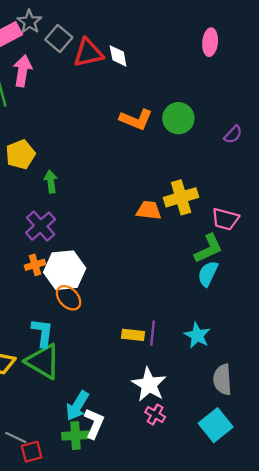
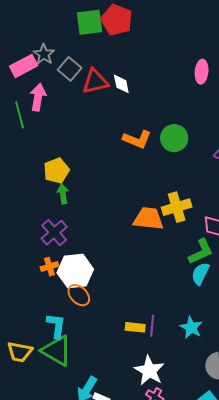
yellow pentagon: (20, 154) -> (56, 171), moved
orange trapezoid: (149, 210) -> (148, 219), size x1.4

